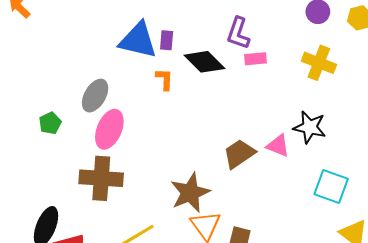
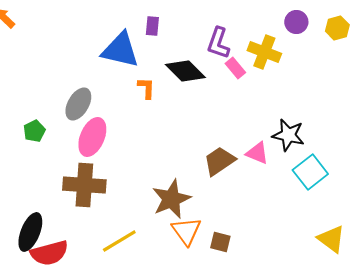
purple rectangle: (167, 40) -> (152, 26), moved
pink rectangle: (256, 59) -> (235, 68), turned 55
yellow cross: (319, 63) -> (264, 52), moved
cyan square: (331, 187) -> (310, 172), moved, turned 32

